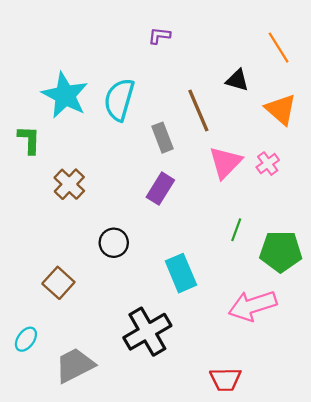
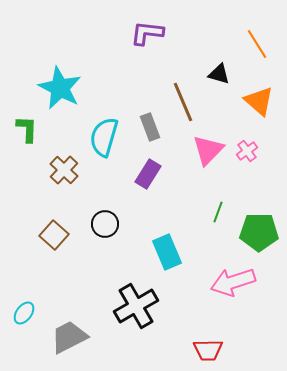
purple L-shape: (159, 36) -> (147, 33), size x1.6
cyan semicircle: (119, 100) -> (104, 137), moved
brown square: (58, 283) -> (54, 235), moved

